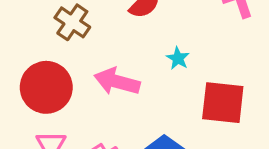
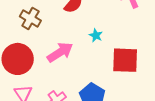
pink arrow: (117, 82) -> (60, 52), turned 136

